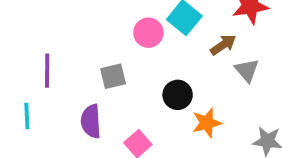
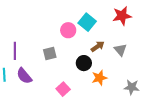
brown arrow: (223, 45) -> (98, 46), moved
purple semicircle: (91, 121) -> (24, 76), moved, turned -36

